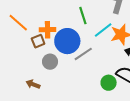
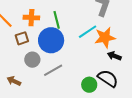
green line: (83, 16) -> (57, 20), moved
orange cross: (48, 30) -> (31, 18), moved
gray line: (83, 54) -> (53, 70), moved

